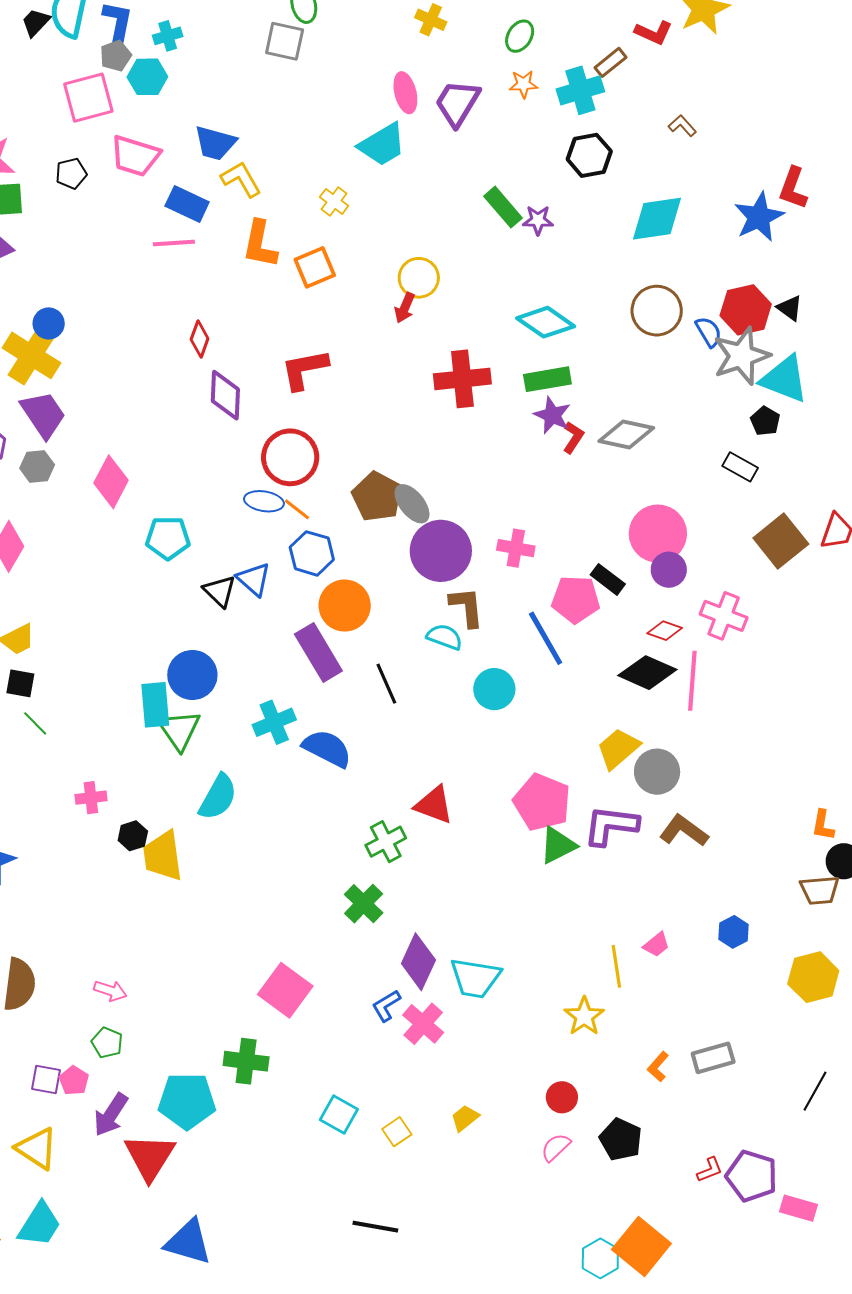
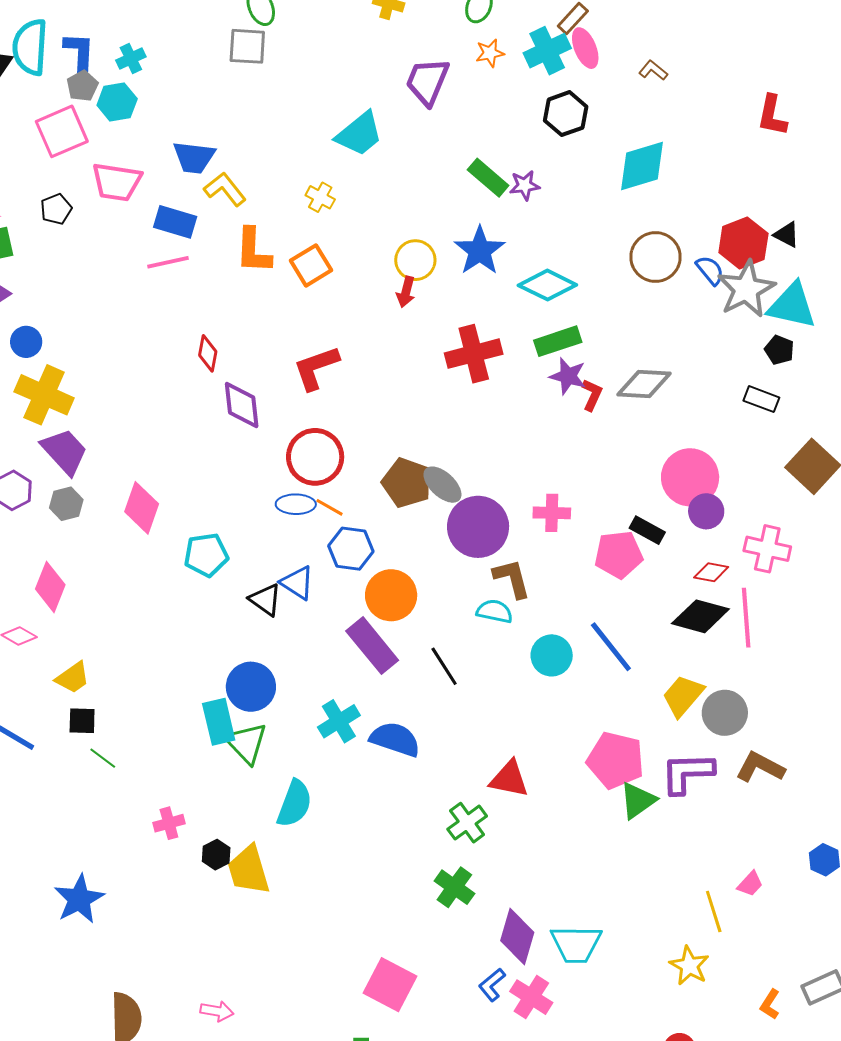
pink ellipse: (405, 93) -> (585, 48), moved
blue star: (759, 217) -> (480, 251), moved
blue circle: (49, 323) -> (26, 342), moved
blue line: (546, 638) -> (611, 647), moved

